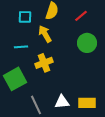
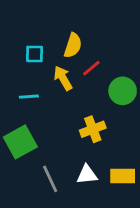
red line: (81, 16) -> (91, 68), moved
yellow cross: (44, 63) -> (93, 129), moved

